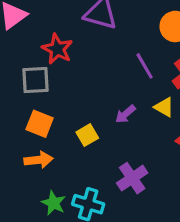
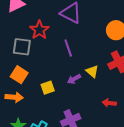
purple line: (145, 66) -> (68, 48), moved
yellow triangle: (164, 107) -> (92, 71), moved

